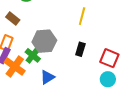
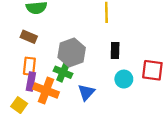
red square: (109, 58) -> (152, 70), moved
cyan circle: (108, 79) -> (124, 79), moved

